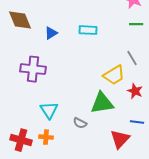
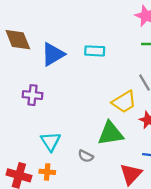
blue triangle: (51, 33) -> (53, 54), size x1.6
purple cross: (33, 69) -> (33, 95), size x0.7

